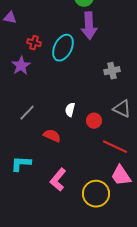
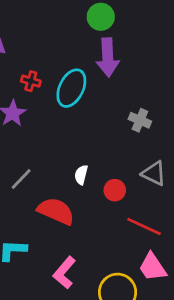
gray cross: (112, 71) -> (140, 120), turned 35
red semicircle: (52, 136) -> (56, 211), size x1.5

